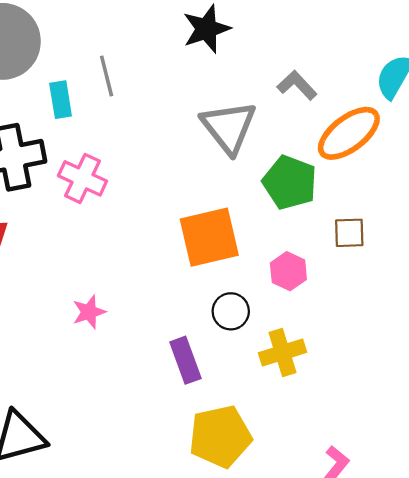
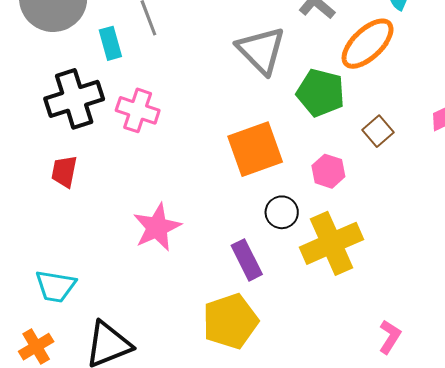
brown square: (349, 233) -> (378, 131), turned -32
pink star: (89, 312) -> (157, 227), size x1.6
yellow cross: (283, 353) -> (331, 243), size x1.5
yellow pentagon: (220, 436) -> (230, 321), moved

